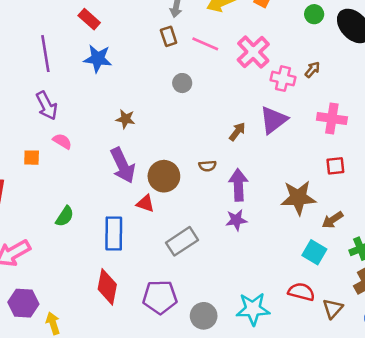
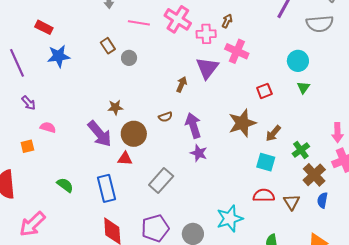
brown rectangle: (169, 36) -> (108, 46), moved
purple arrow: (47, 106) -> (29, 103), size x0.7
pink cross: (332, 118) -> (237, 51), moved, turned 30
brown star: (125, 119) -> (115, 107), moved
green semicircle: (65, 216) -> (65, 185), turned -72
purple star: (236, 220) -> (199, 153), turned -30

